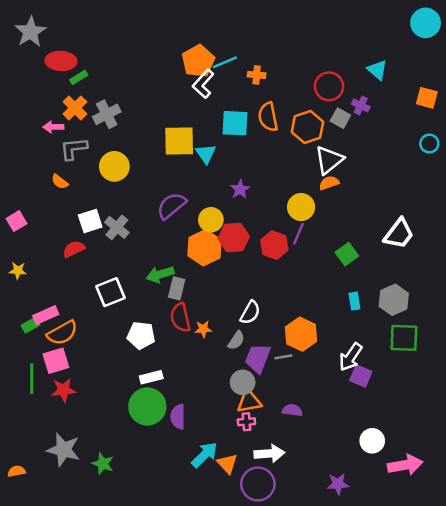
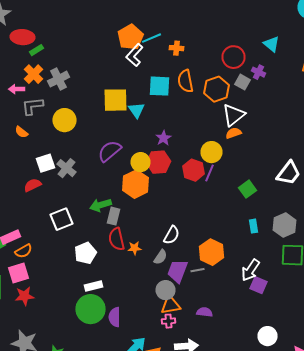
red hexagon: (234, 238) -> (158, 162), moved
red hexagon: (274, 245) -> (194, 170), moved
orange semicircle: (62, 333) -> (24, 251), size x0.7
white pentagon: (141, 335) -> (86, 253), turned -30

